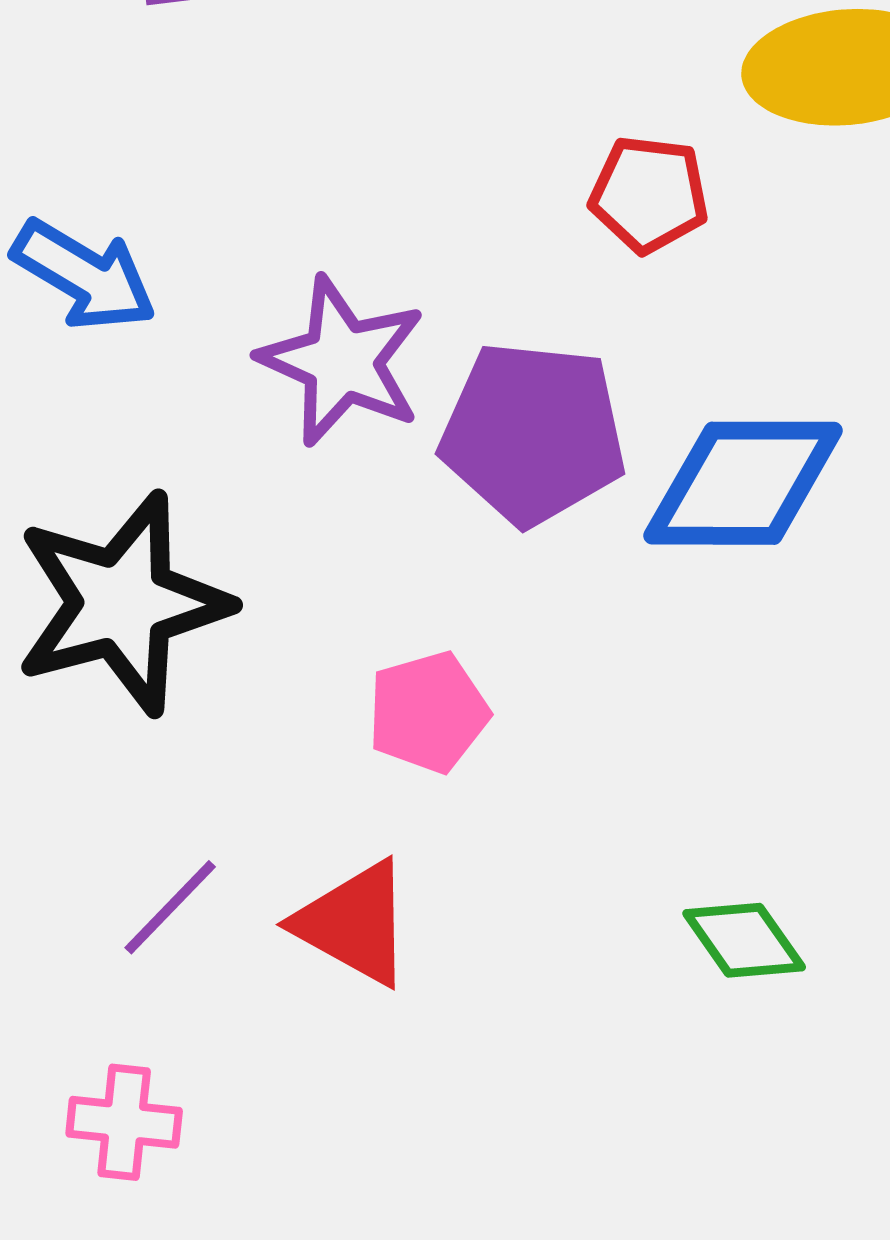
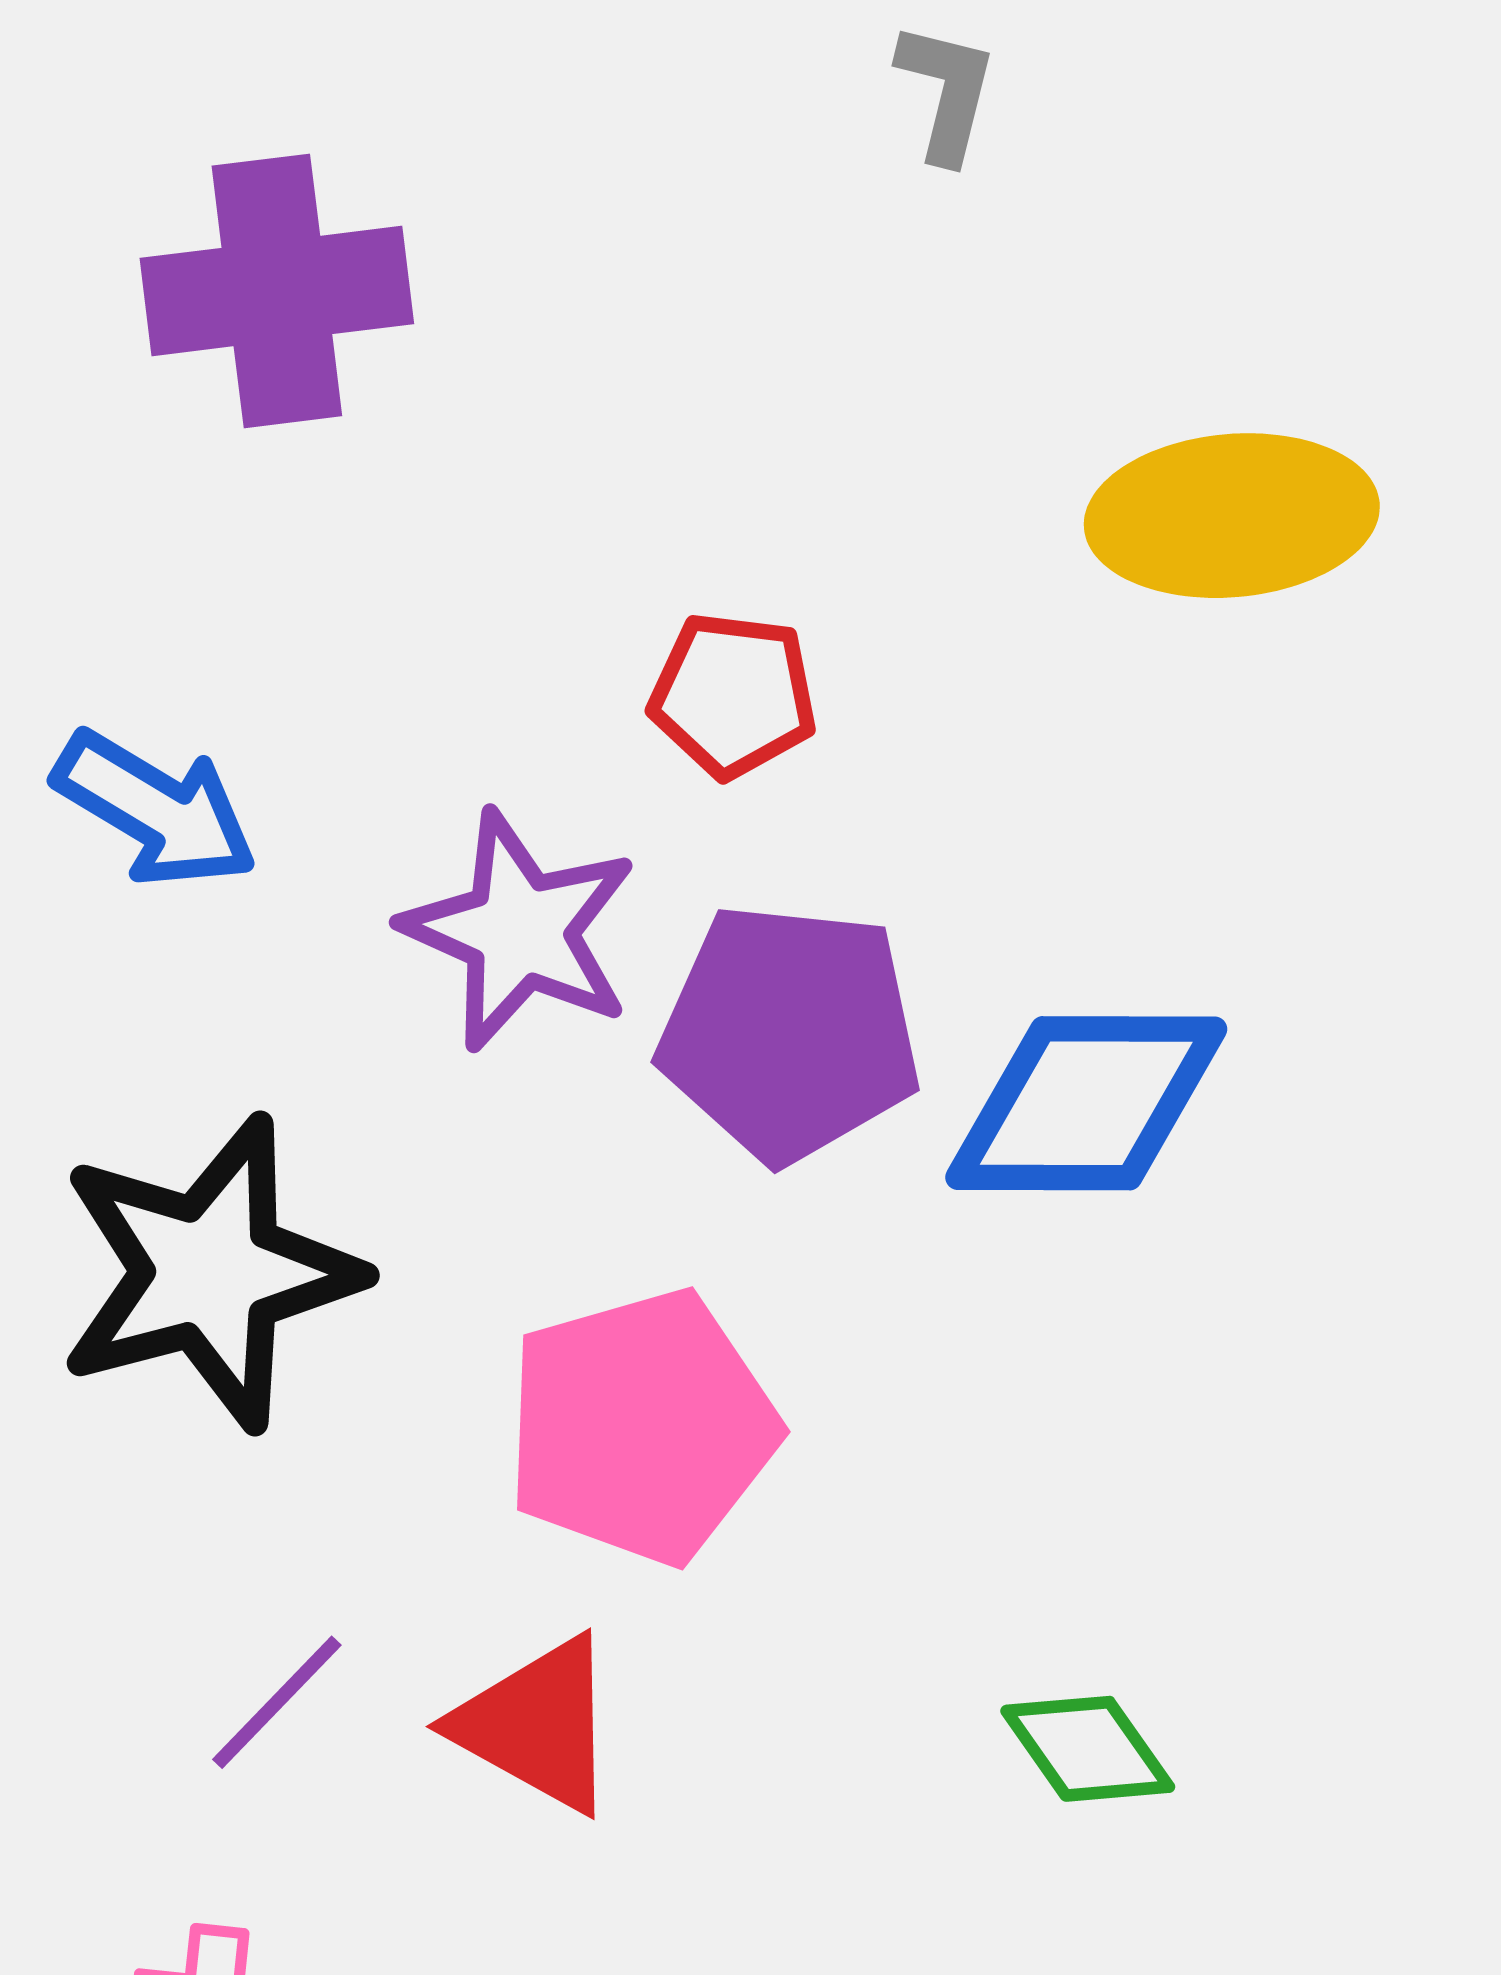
red pentagon: (649, 194) -> (733, 695), moved
pink pentagon: (428, 712) -> (641, 1427), size x1.6

